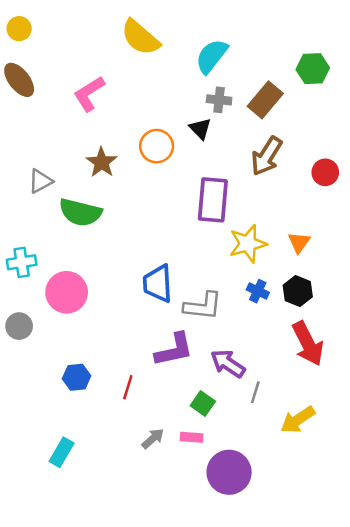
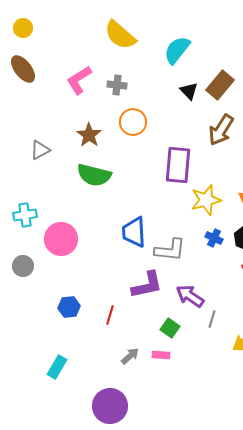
gray cross: (219, 100) -> (117, 85), moved
black triangle: (200, 129) -> (189, 91), moved
green semicircle: (80, 212) -> (94, 175), moved
purple circle: (229, 472) -> (110, 406), moved

